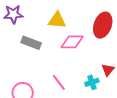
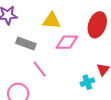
pink line: (59, 82) -> (40, 69), moved

